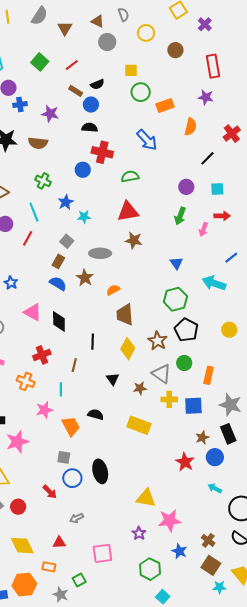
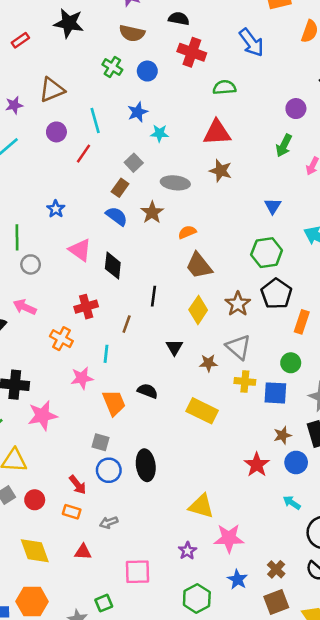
brown semicircle: (38, 143) -> (132, 33), moved
blue circle: (83, 170) -> (147, 71), moved
green cross: (43, 181) -> (112, 67), moved
brown trapezoid: (125, 315) -> (199, 266), turned -40
green circle: (184, 363) -> (291, 363), moved
orange rectangle: (209, 375) -> (302, 322), moved
brown square: (211, 565) -> (276, 602), turned 30
orange rectangle: (49, 567) -> (72, 512), moved

